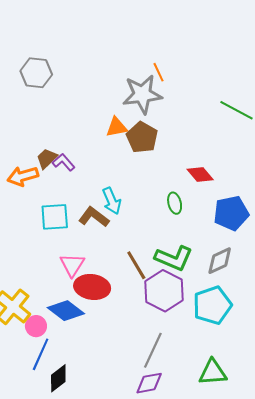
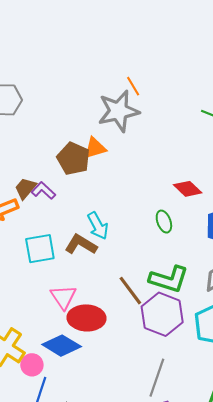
brown pentagon: (142, 137) -> (73, 159), moved

